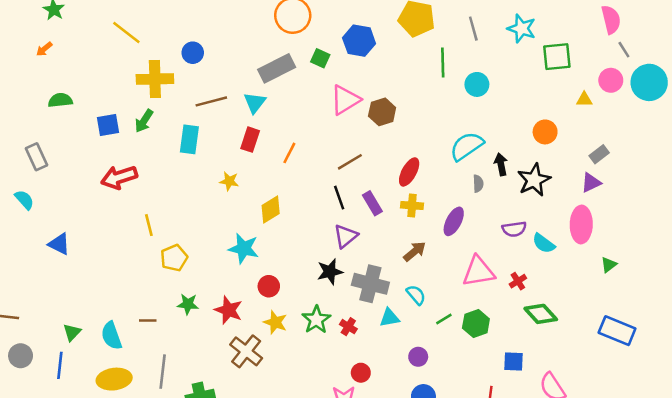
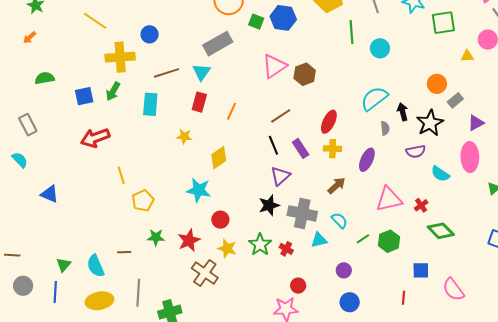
green square: (320, 58) -> (256, 22), moved
gray rectangle: (599, 154) -> (455, 100), moved
purple semicircle: (514, 229) -> (416, 151), moved
red star: (229, 310) -> (189, 240), turned 30

